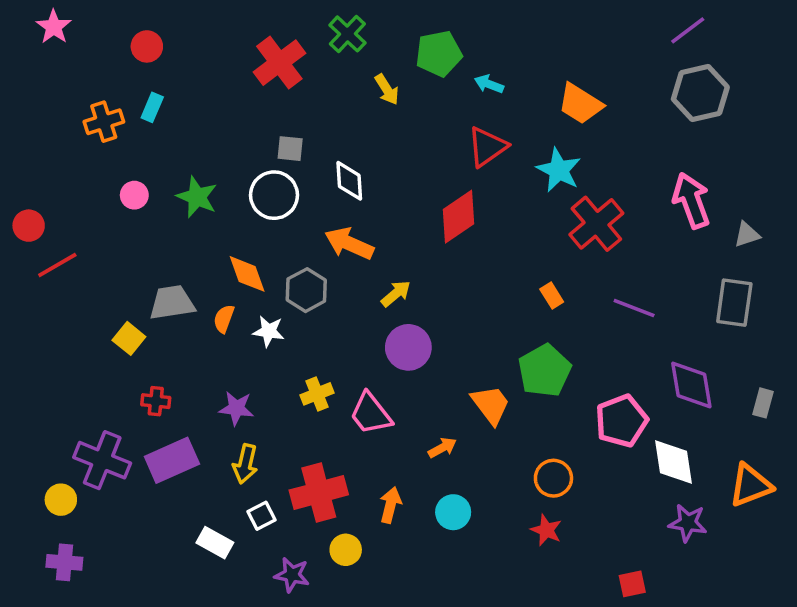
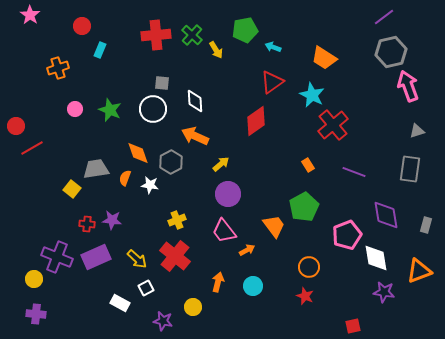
green cross: (347, 34) -> (192, 35), moved
red cross: (279, 63) -> (156, 35), turned 32
cyan rectangle: (152, 107) -> (100, 50), moved
pink arrow: (691, 201) -> (408, 86), moved
purple star: (236, 408) -> (112, 220), moved
pink trapezoid: (371, 414) -> (224, 231), moved
yellow arrow: (245, 464) -> (137, 259), turned -60
red cross: (319, 492) -> (175, 256), moved, turned -36

